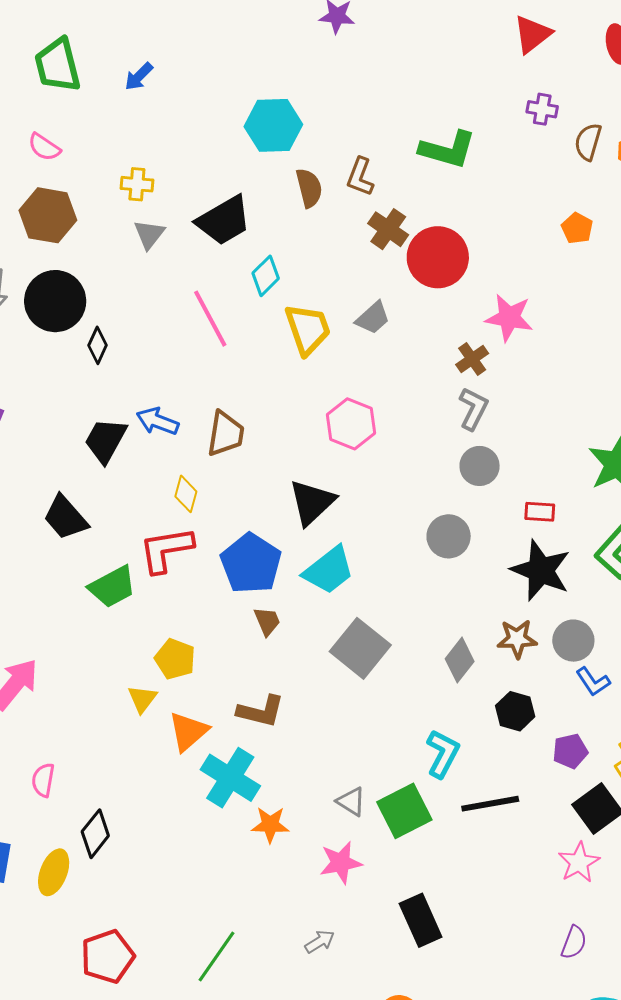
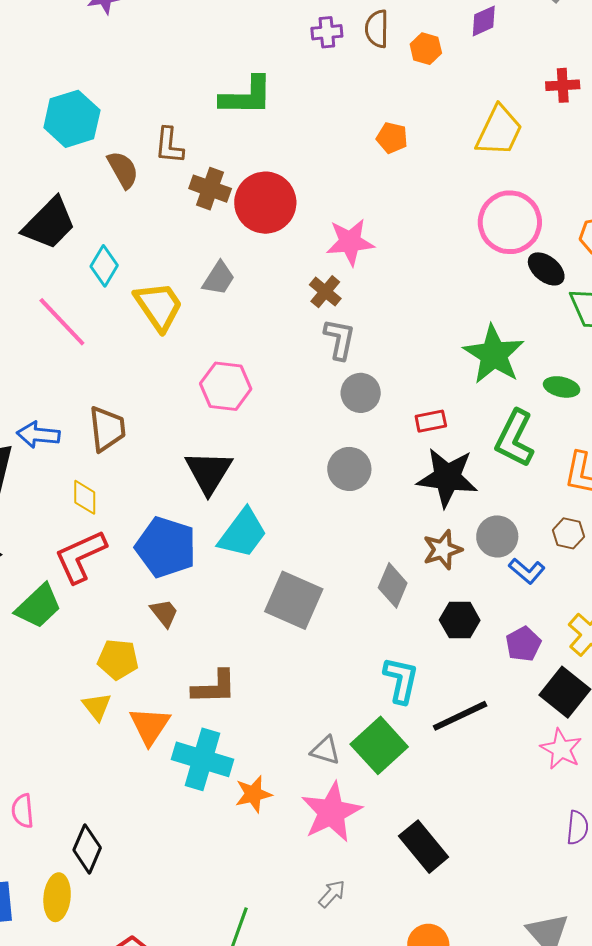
brown semicircle: (588, 142) -> (377, 29), moved
brown trapezoid: (267, 621) -> (164, 613), moved
pink star: (341, 863) -> (331, 812), size x1.4

